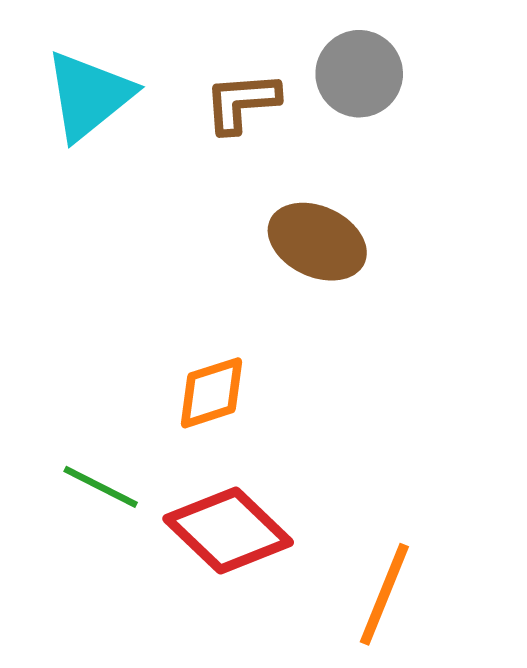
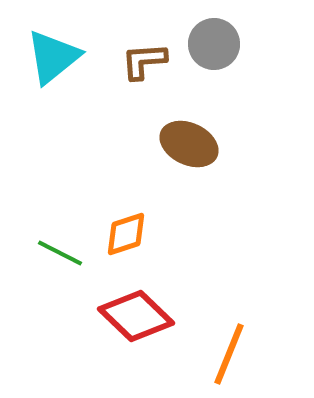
green line: (101, 487) -> (60, 253), moved

